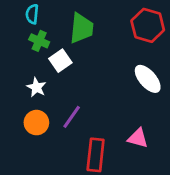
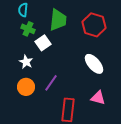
red hexagon: (148, 25) -> (94, 25), moved
white ellipse: (148, 79) -> (94, 64), moved

